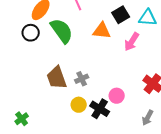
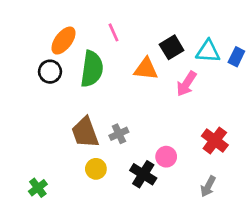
green semicircle: (62, 31) -> (92, 69), turned 44
yellow circle: (79, 105) -> (96, 169), moved

